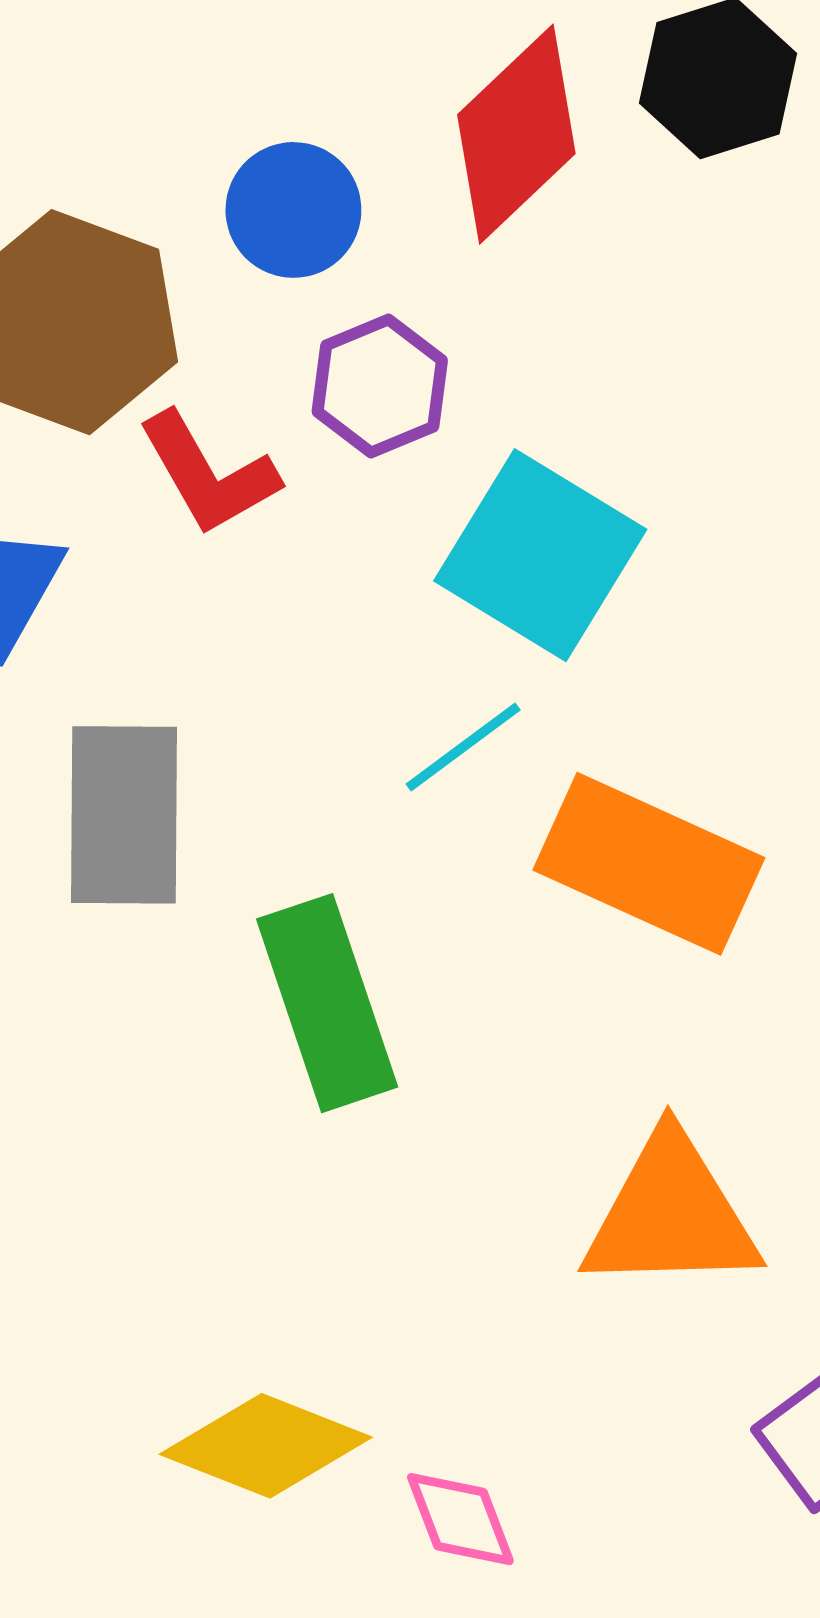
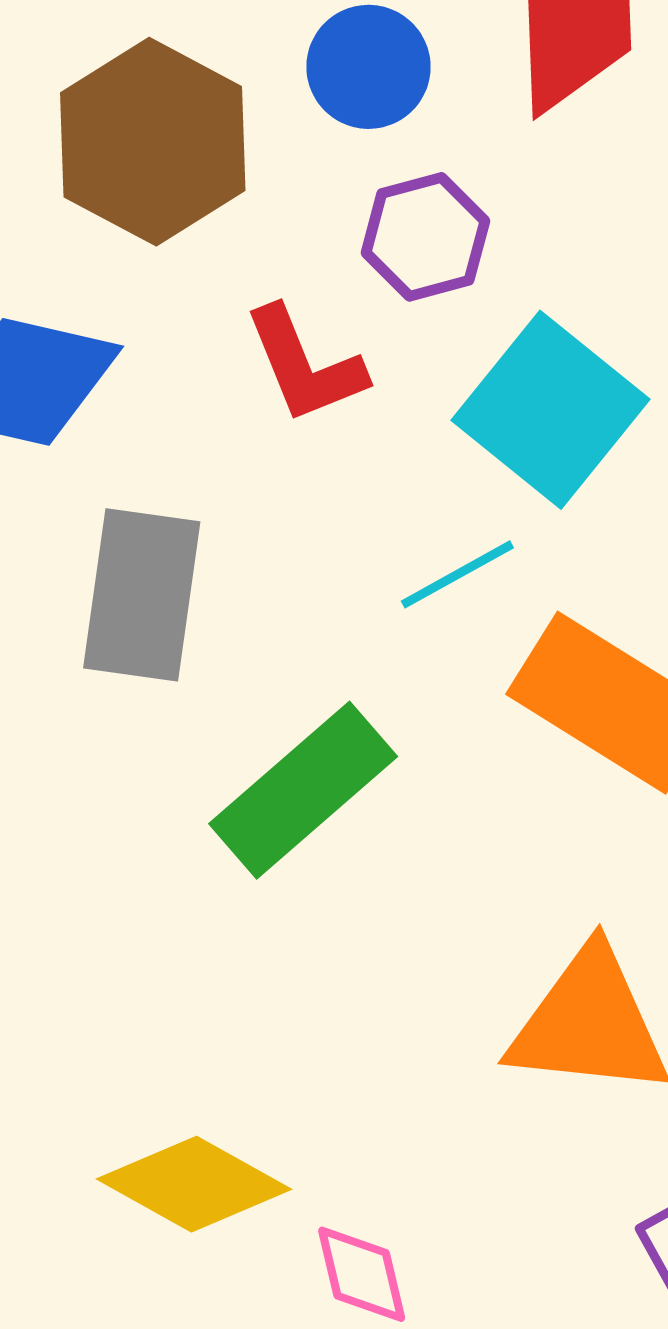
red L-shape: (208, 474) -> (305, 365), moved
green rectangle: (327, 1003) -> (303, 790), turned 60

